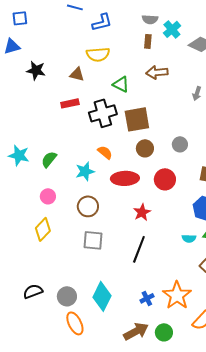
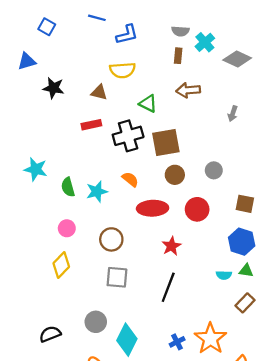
blue square: (20, 18) -> (47, 27), moved, turned 35
cyan star: (19, 155) -> (36, 169), moved
green semicircle: (49, 159) -> (68, 187), turned -54
cyan star: (85, 171) -> (97, 192), moved
gray circle: (67, 296) -> (96, 322), moved

